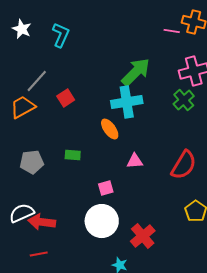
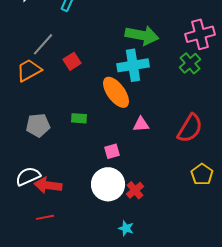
green arrow: (136, 72) -> (142, 35), turned 56
orange ellipse: (110, 129) -> (116, 92), size x1.5
red cross: (143, 236) -> (135, 190), moved, size x0.7

